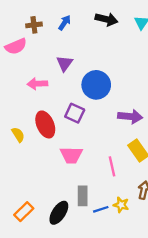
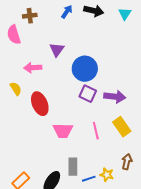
blue arrow: (65, 23) -> (67, 12), moved
pink semicircle: (16, 46) -> (14, 35), turned 96
purple square: (75, 113) -> (88, 94), moved
yellow semicircle: (18, 135) -> (16, 89), moved
pink line: (112, 166) -> (96, 131), moved

